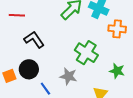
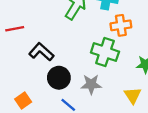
orange cross: (117, 29) -> (121, 25), moved
black circle: (29, 69) -> (59, 78), moved

